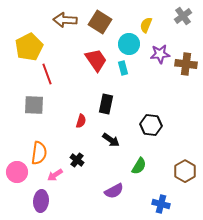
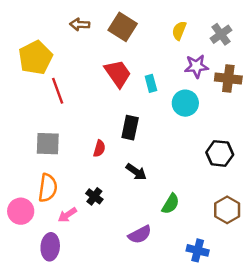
gray cross: (183, 16) -> (221, 34), moved
brown arrow: (65, 20) -> (80, 24), size x0.7
cyan circle: (129, 44) -> (185, 103), moved
gray square: (34, 105) -> (48, 144), moved
black hexagon: (151, 125) -> (220, 153), moved

